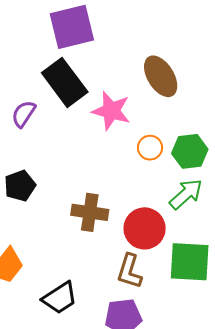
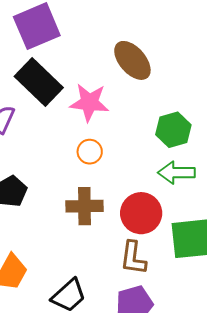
orange circle: (150, 148) -> (90, 152), moved
green arrow: (186, 194) -> (176, 173), turned -129

